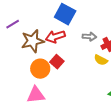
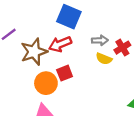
yellow semicircle: (101, 60) -> (104, 59), moved
red square: (57, 62) -> (65, 73), turned 32

